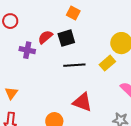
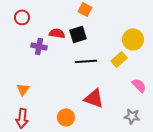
red semicircle: (45, 37) -> (57, 33), turned 49

